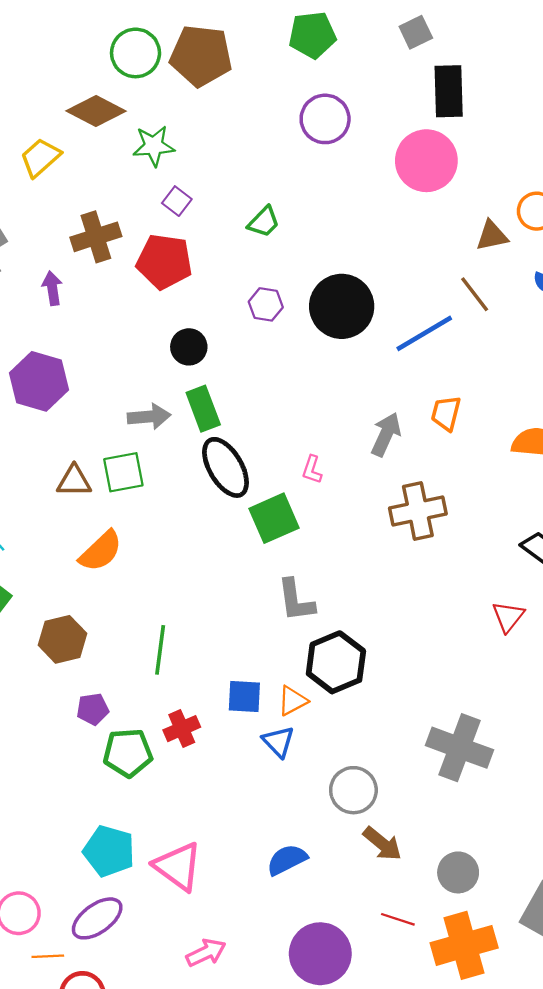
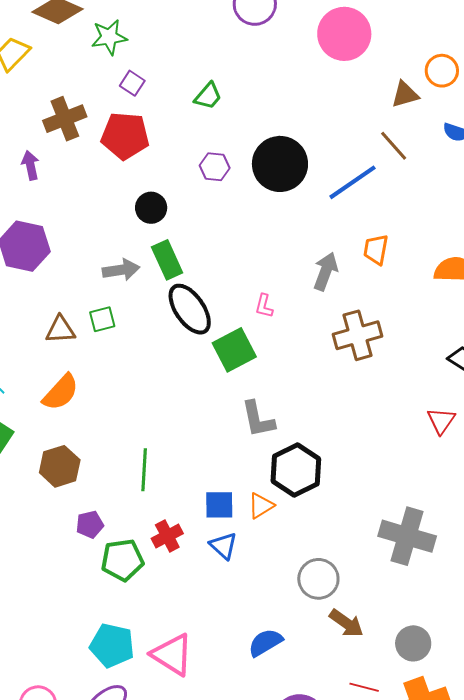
green square: (123, 472) -> (102, 319), size x0.7
orange semicircle: (101, 551) -> (61, 392), moved
blue triangle: (278, 742) -> (223, 546), moved

